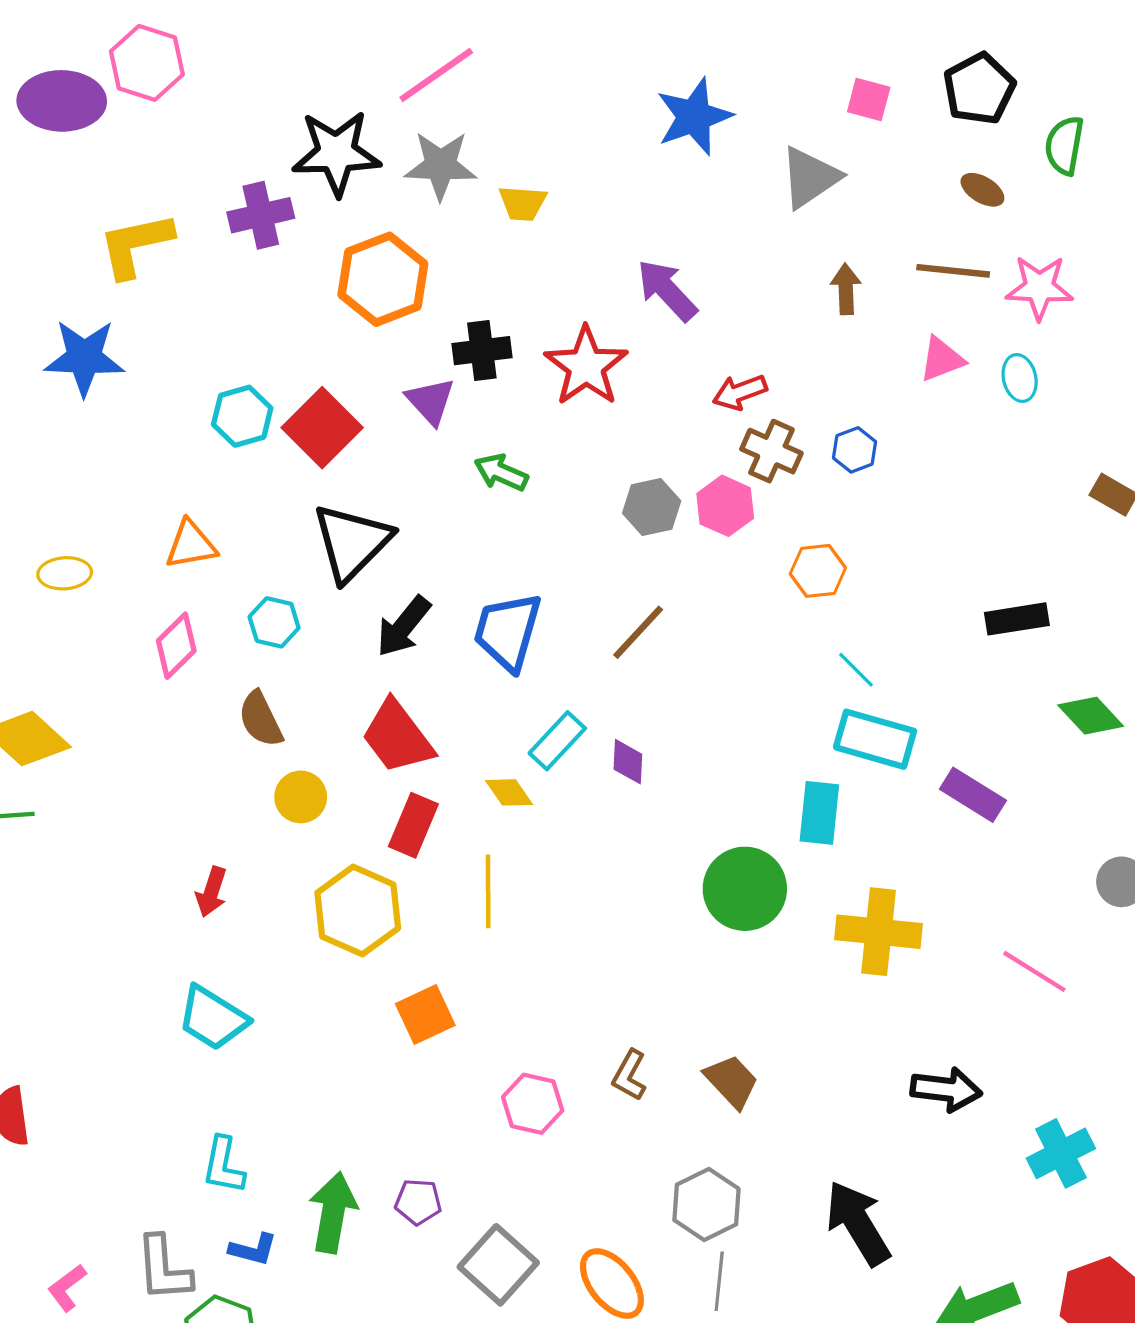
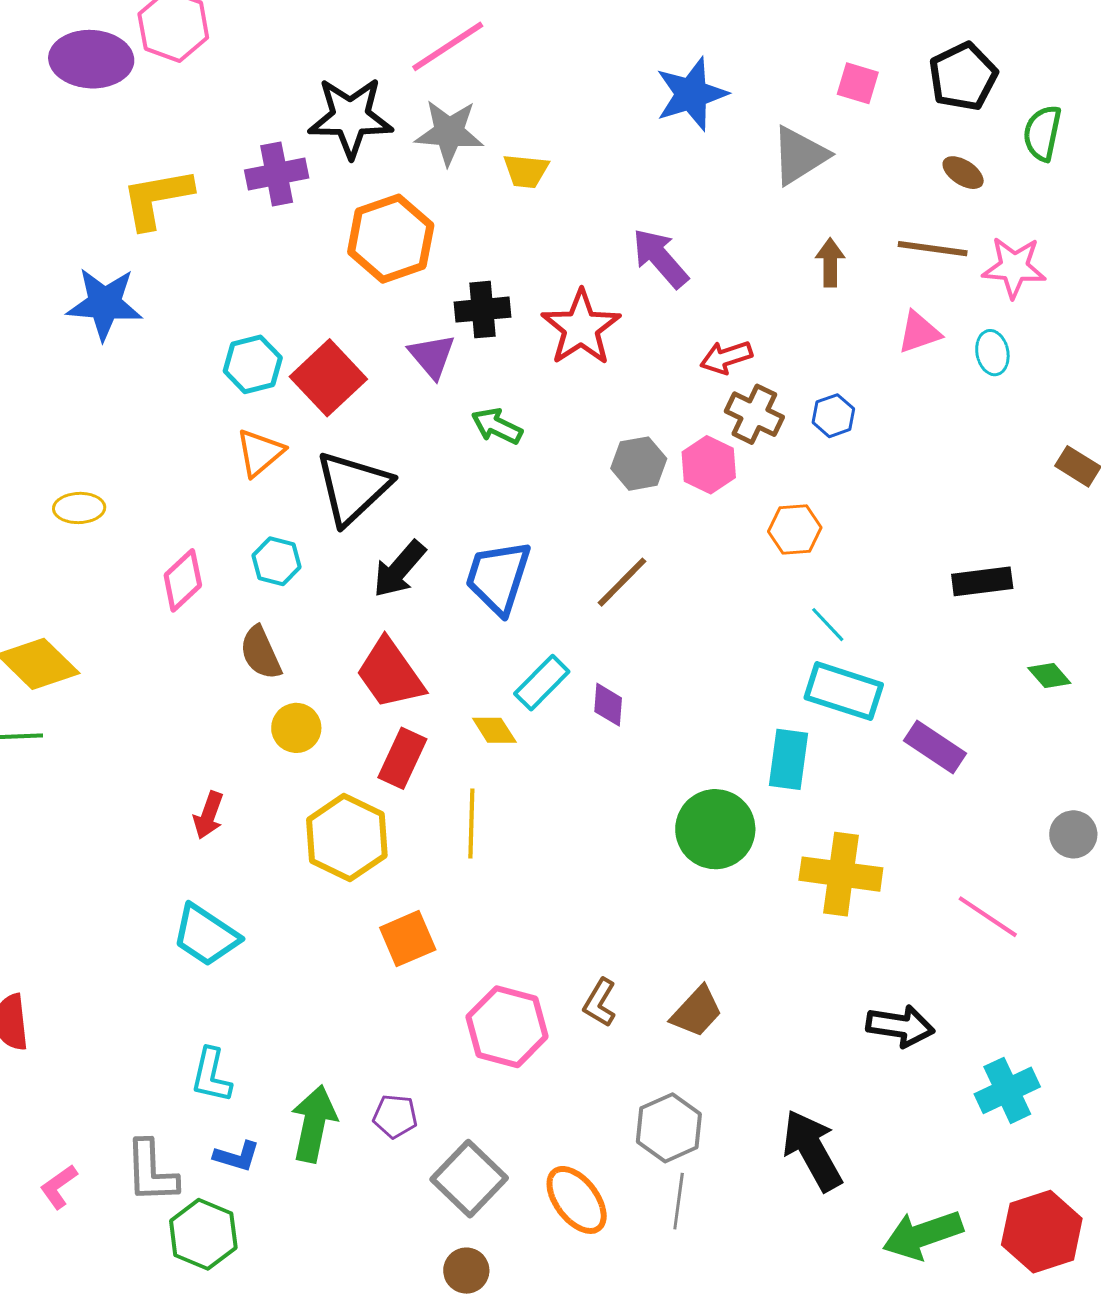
orange triangle: (191, 545) -> (260, 453), moved, turned -32
green diamond: (1091, 716) -> (1049, 676), size x0.7
brown trapezoid: (731, 1081) -> (697, 1012), turned 84
pink hexagon: (533, 1104) -> (507, 1027), size x1.4

